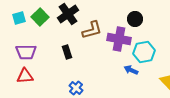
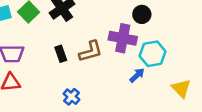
brown L-shape: (92, 30) -> (91, 51), moved
blue arrow: (131, 70) -> (137, 75), turned 112

